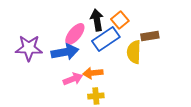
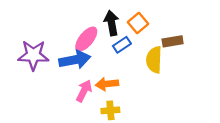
blue rectangle: (106, 39) -> (122, 45), size x0.6
pink arrow: (73, 79) -> (84, 91), turned -42

